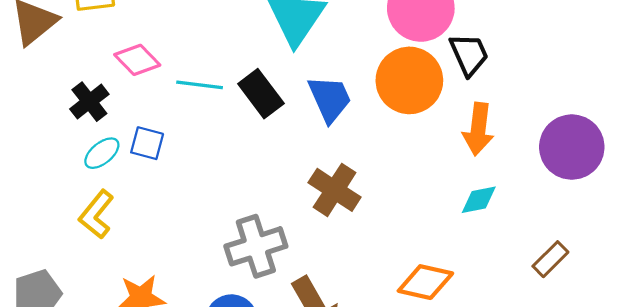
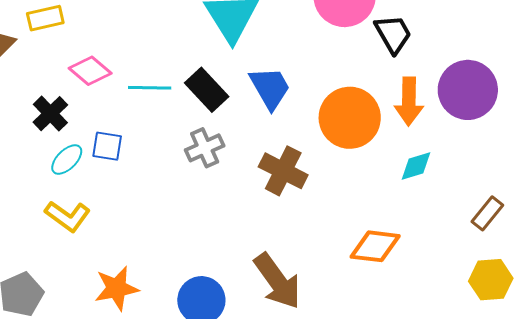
orange circle: (409, 80) -> (350, 118), moved
purple circle: (572, 147) -> (468, 90), moved
yellow L-shape: (96, 214) -> (68, 216), turned -87
gray cross: (256, 246) -> (205, 148), moved, size x0.7

